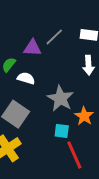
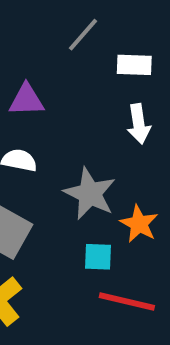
gray line: (54, 37) -> (83, 35), moved
red line: (74, 155) -> (127, 301), turned -48

